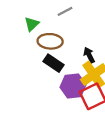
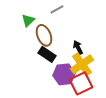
brown ellipse: (50, 41) -> (44, 35), turned 65

